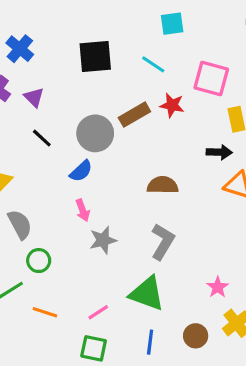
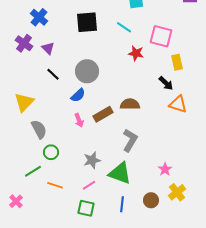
brown rectangle: (134, 115) -> (103, 114), moved
black arrow: (219, 152) -> (166, 83), turned 42
gray star: (103, 240) -> (92, 160), moved

